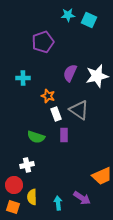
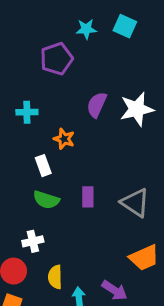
cyan star: (68, 15) -> (86, 29), moved
gray triangle: (79, 110) -> (135, 203), moved
white rectangle: (56, 114) -> (43, 166), moved
yellow semicircle: (32, 197) -> (55, 277), moved

